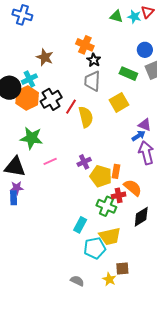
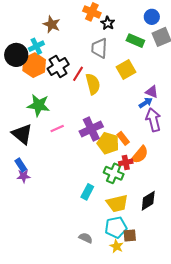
black star: (94, 60) -> (108, 23), moved
purple cross: (84, 162) -> (91, 129), size x1.6
black triangle: (15, 167) -> (22, 134), turned 30
orange rectangle: (116, 171) -> (123, 138), turned -48
purple star: (17, 188) -> (24, 176), moved
orange semicircle: (133, 188) -> (140, 155), turned 90
blue rectangle: (14, 198) -> (21, 165), turned -32
black diamond: (141, 217) -> (148, 201), moved
cyan pentagon: (95, 248) -> (116, 227), moved
gray semicircle: (77, 281) -> (86, 238), moved

